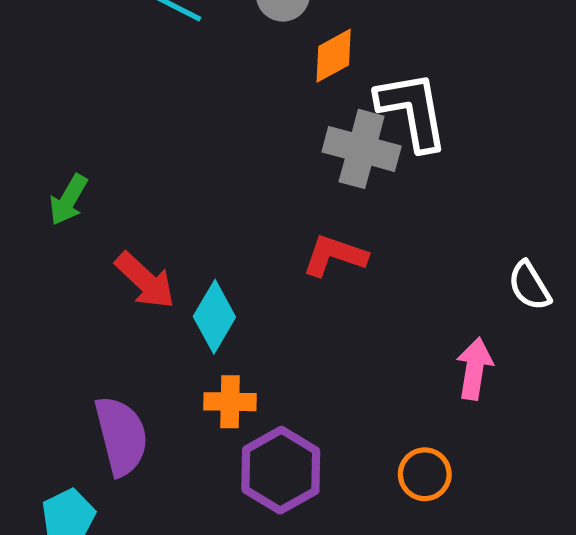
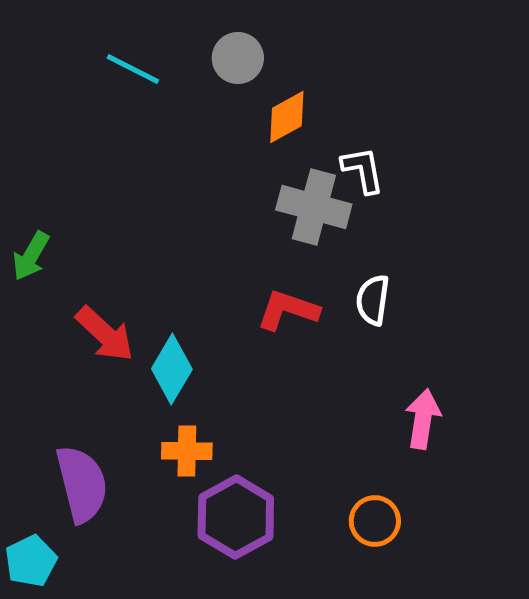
white L-shape: (412, 111) -> (363, 170), size x0.6
white semicircle: (529, 286) -> (373, 300), moved, turned 39

